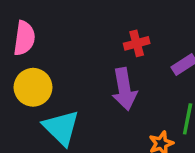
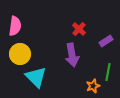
red cross: (137, 43) -> (79, 29), turned -32

